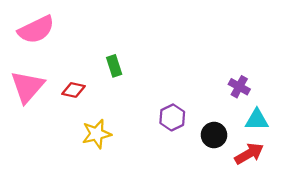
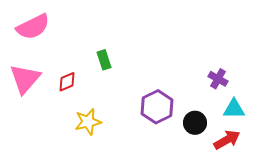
red diamond: (74, 90) -> (67, 82), turned -35
purple hexagon: (172, 117) -> (157, 107), size x1.4

